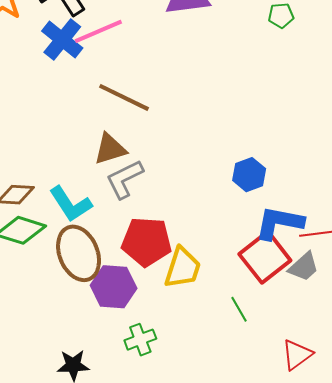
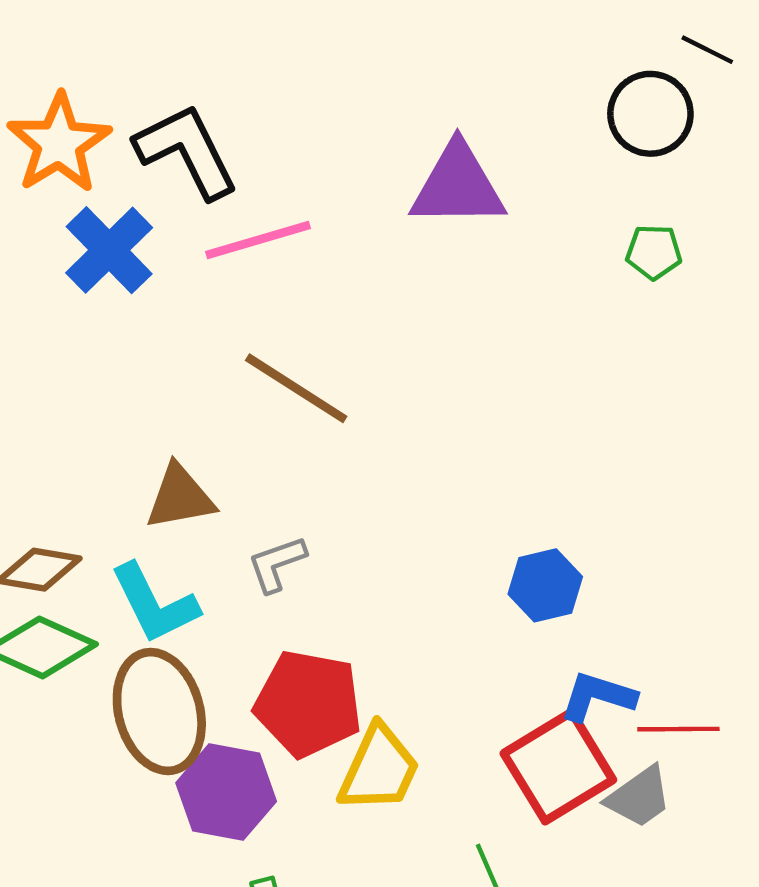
blue cross: (62, 40) -> (109, 250), moved
brown triangle: (110, 149) -> (180, 497), moved
gray L-shape: (125, 179) -> (277, 564), size x0.7
blue L-shape: (279, 223) -> (598, 697), size x0.7

